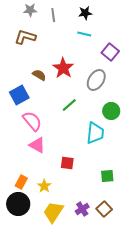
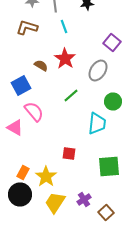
cyan line: (84, 34) -> (64, 26), moved, turned 56
pink triangle: (37, 145) -> (15, 128), moved
green square: (107, 176) -> (109, 166), size x1.6
yellow star: (44, 186) -> (46, 176), size x1.5
brown square: (104, 209) -> (106, 212), moved

